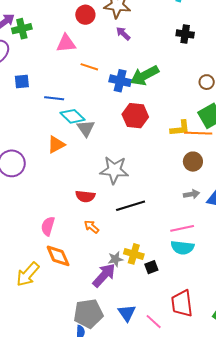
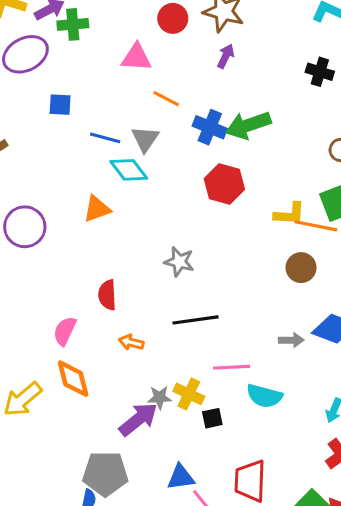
purple arrow: (123, 34) -> (226, 56), turned 63
gray triangle: (86, 128) -> (145, 139), moved
gray star: (114, 170) -> (179, 262), size x0.7
gray arrow: (192, 194) -> (291, 340), moved
red semicircle: (85, 196) -> (107, 295), moved, turned 72
orange arrow: (92, 227) -> (131, 342), turned -35
pink line: (182, 228) -> (232, 367), moved
blue triangle: (127, 313) -> (181, 477), moved, turned 48

